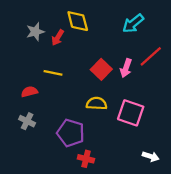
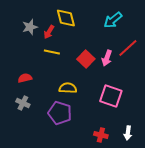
yellow line: (53, 73) -> (52, 52), moved
yellow semicircle: (97, 103) -> (68, 88), moved
white arrow: (151, 156) -> (128, 133), turned 80
red cross: (86, 159) -> (101, 135), moved

